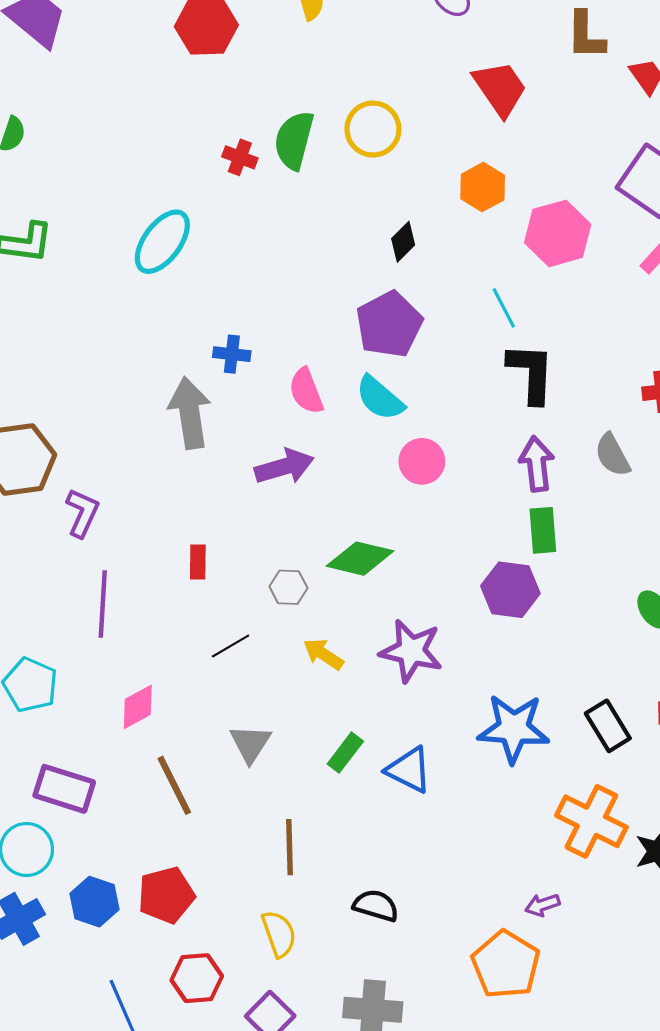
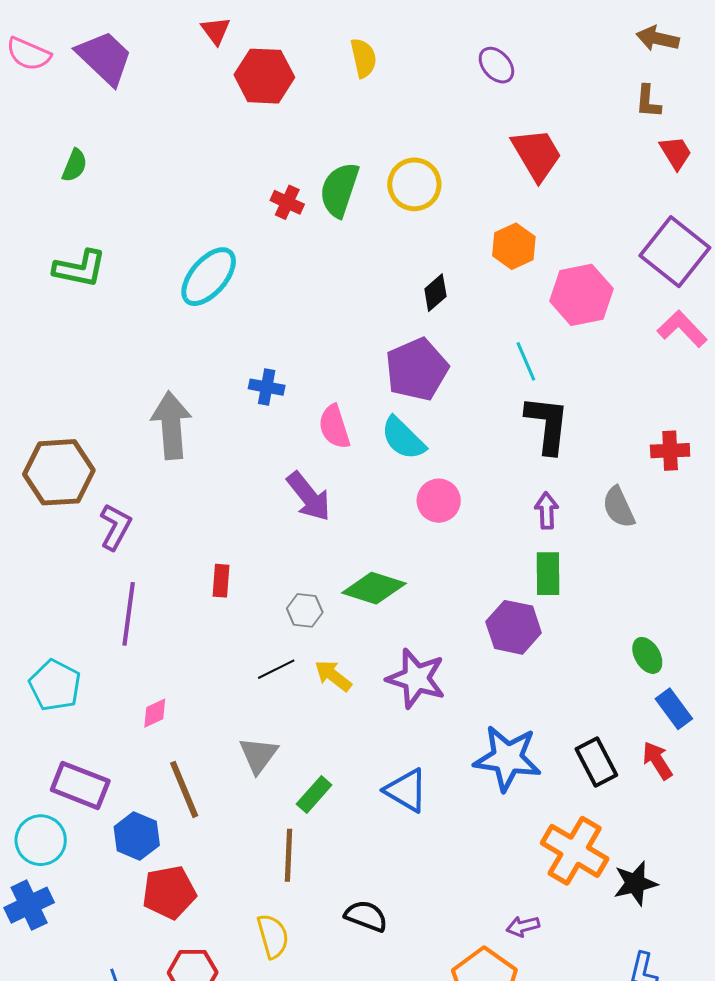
brown L-shape: (586, 35) -> (648, 101), moved, size x0.7
gray arrow: (190, 413) -> (171, 425), moved
purple arrow: (537, 464) -> (547, 511), size x0.7
purple arrow: (284, 467) -> (309, 496), turned 64
black line: (231, 646) -> (276, 669), moved
pink diamond: (138, 707) -> (155, 713), size x0.7
green rectangle: (345, 753) -> (314, 795), moved
blue hexagon: (94, 902) -> (137, 836), moved

